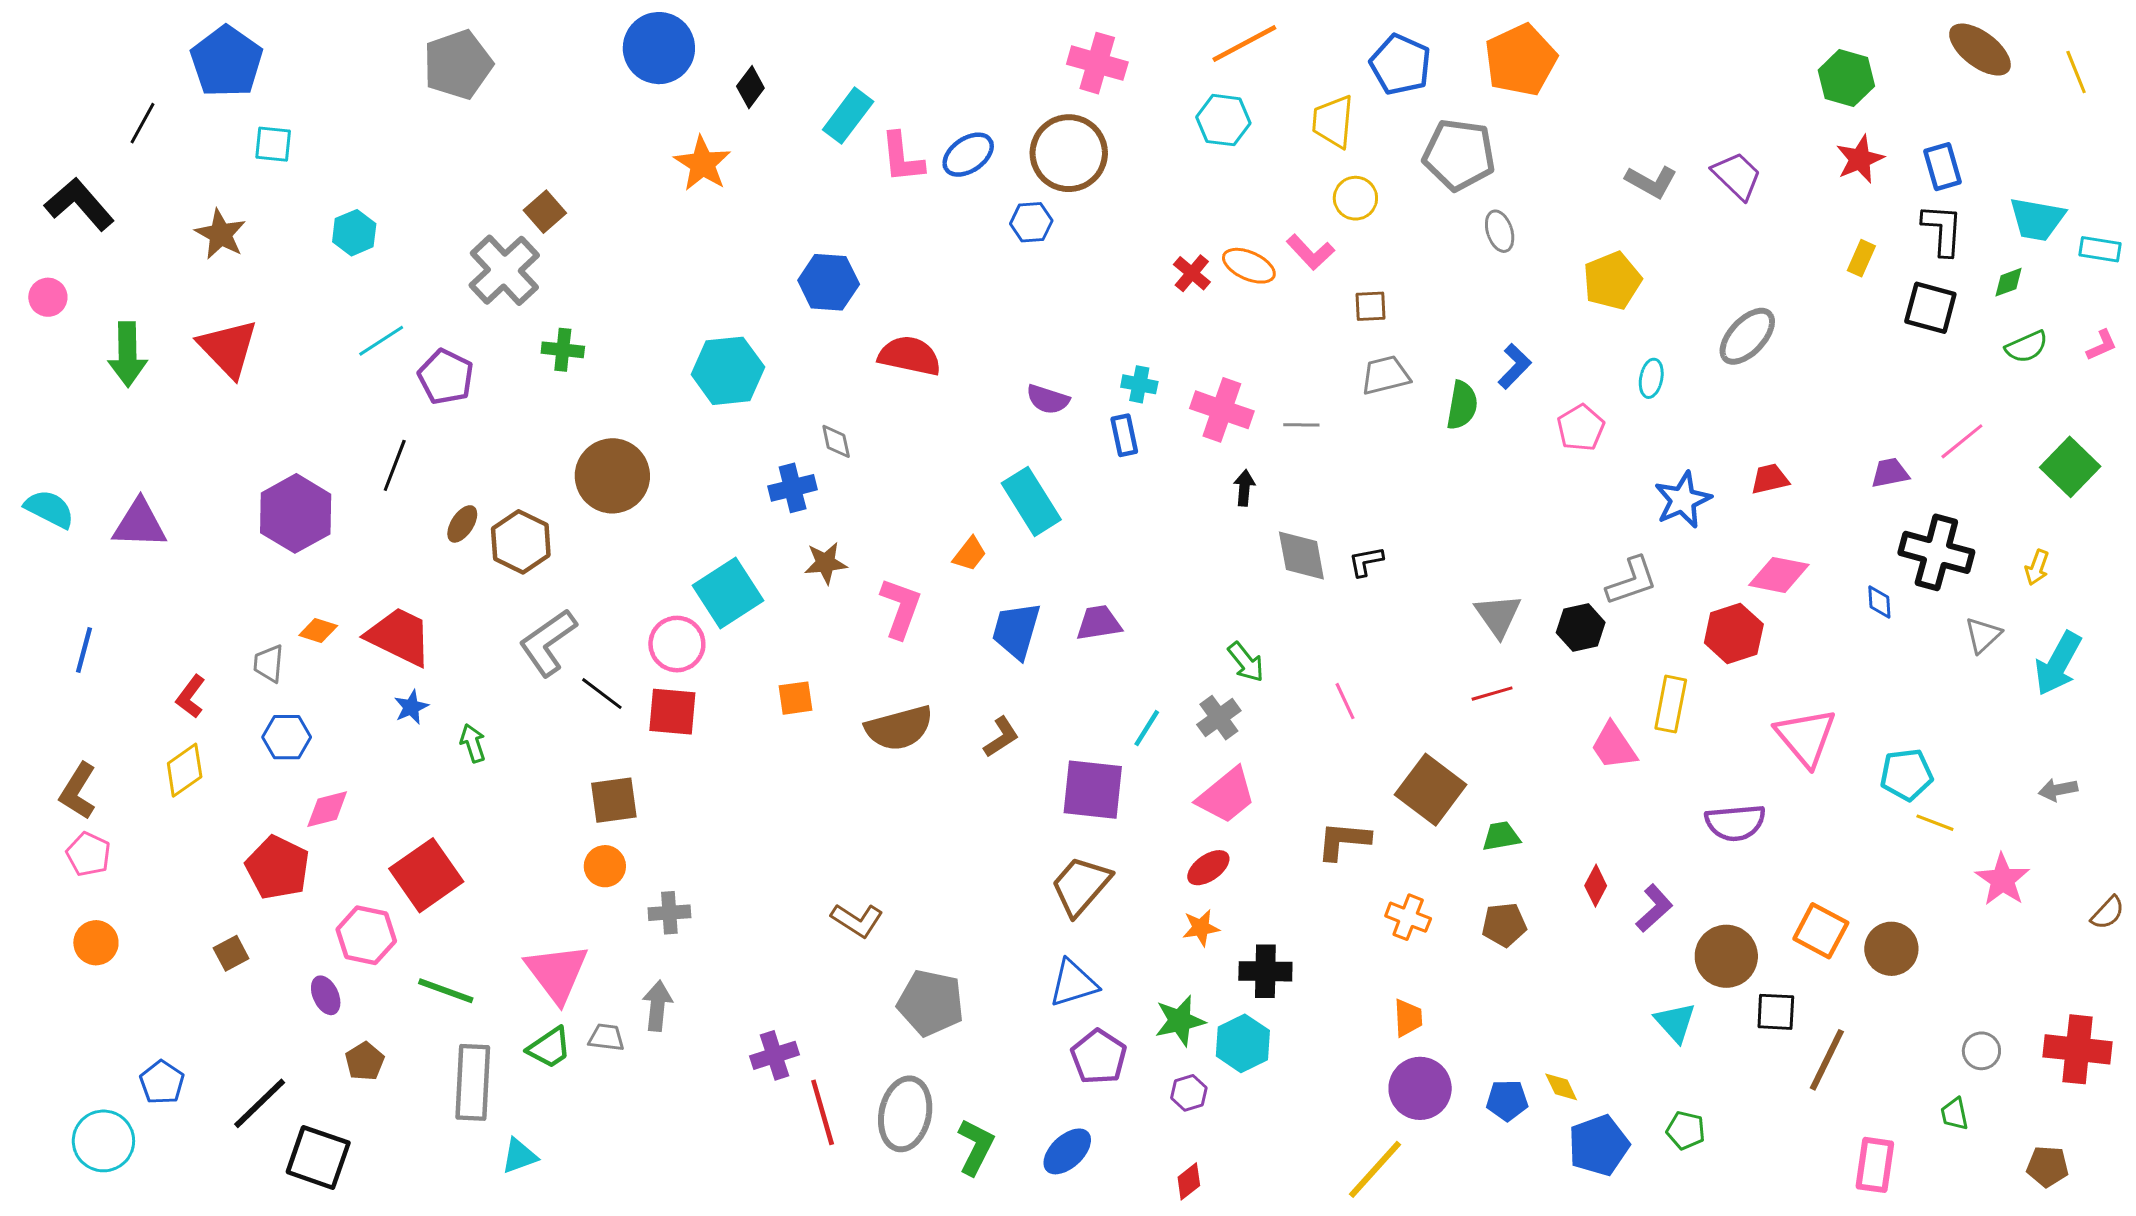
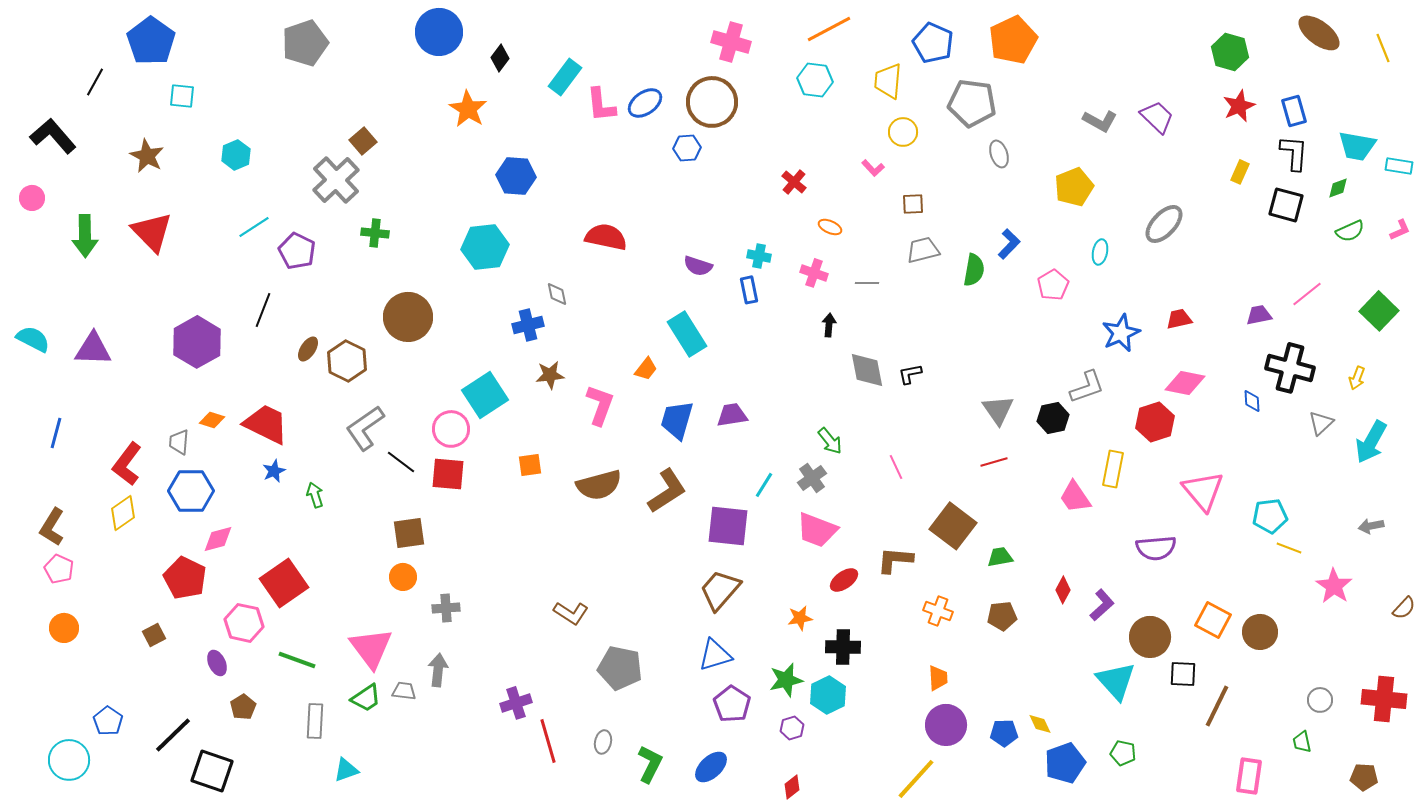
pink L-shape: (1310, 252) -> (873, 168), size x0.7
orange ellipse: (1249, 266) -> (830, 227), moved, size x0.7
blue hexagon: (829, 282) -> (516, 176), moved
pink cross: (1222, 410) -> (814, 273), size x0.7
red L-shape: (191, 697) -> (127, 464), size x1.5
blue hexagon: (287, 737) -> (191, 491), size x1.4
brown L-shape: (1001, 737) -> (667, 491), size x1.6
pink trapezoid: (1226, 796) -> (817, 530), turned 60
red ellipse: (1208, 868) -> (844, 580), moved
cyan triangle: (1675, 1022) -> (1116, 681), size x1.4
gray rectangle: (473, 1082) -> (315, 721), size x0.7
gray ellipse: (905, 1114) -> (603, 742), size x0.5

